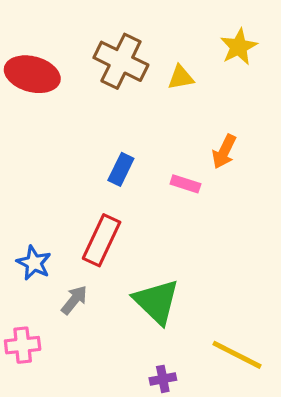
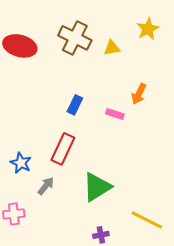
green triangle: (156, 302) -> (97, 187), turned 44

